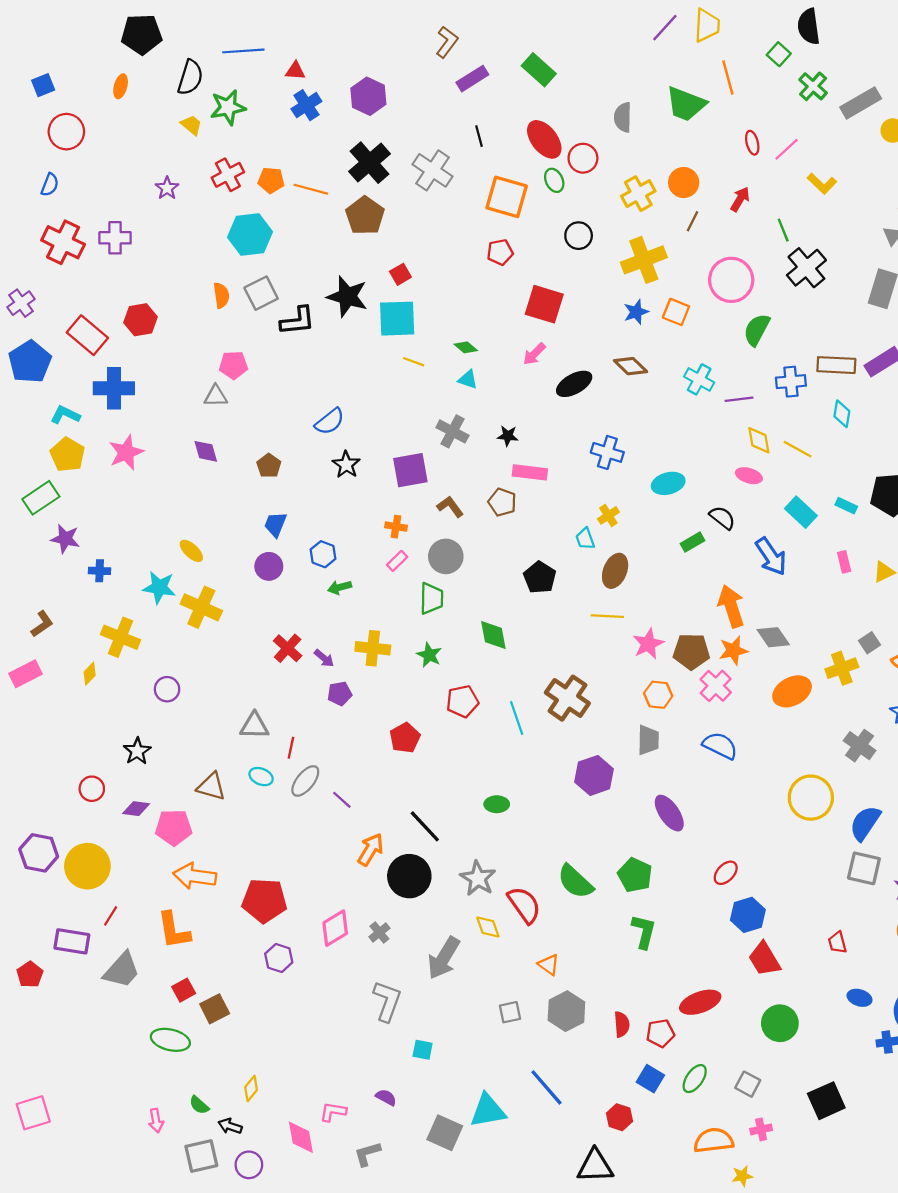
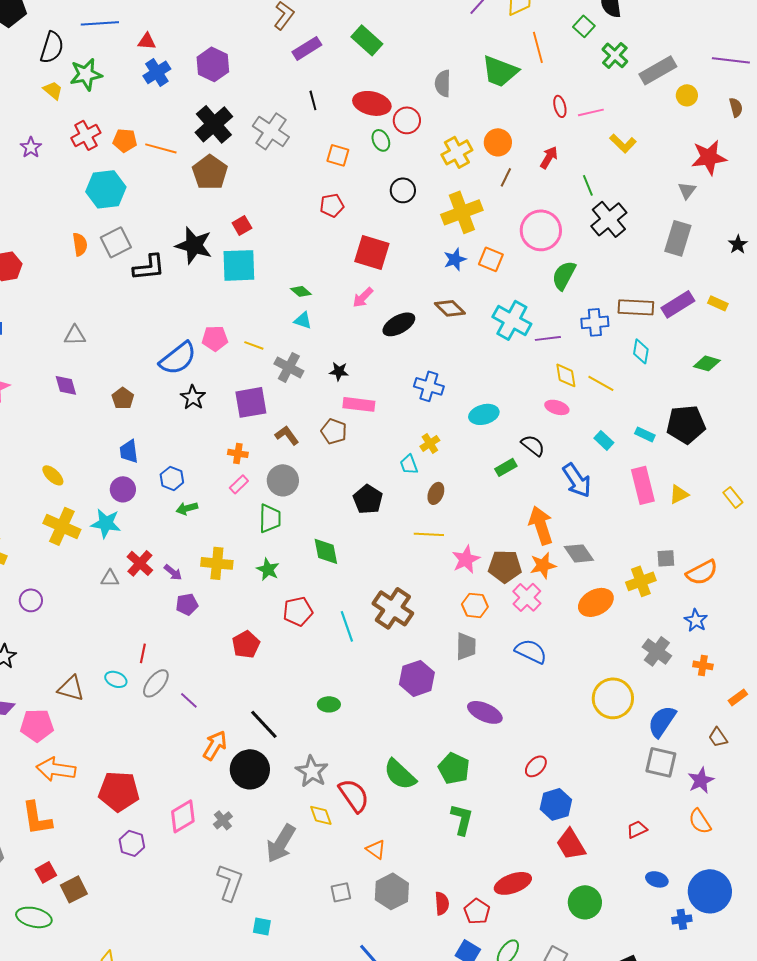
red ellipse: (544, 139) -> (372, 103), turned -39
pink line: (787, 149) -> (591, 112), turned 30
orange square: (507, 197) -> (338, 155), size x0.6
yellow line: (414, 362) -> (254, 345), moved
pink pentagon: (233, 365) -> (215, 338), moved
cyan cross: (699, 379) -> (512, 320), size x1.4
blue semicircle: (330, 421) -> (178, 358), size x1.4
cyan rectangle: (801, 512) -> (604, 440), size x0.7
blue trapezoid: (275, 524) -> (129, 451), turned -30
pink rectangle: (844, 562) -> (643, 485), size x1.8
brown ellipse: (615, 571) -> (436, 493), size x0.7
cyan star: (159, 587) -> (106, 523), moved
gray square: (869, 643) -> (666, 558), turned 30
gray triangle: (254, 726) -> (110, 578), moved, size x0.7
purple ellipse: (669, 813) -> (485, 712), turned -32
red trapezoid: (837, 942) -> (637, 829), turned 80
red pentagon: (660, 1033) -> (477, 911), turned -30

